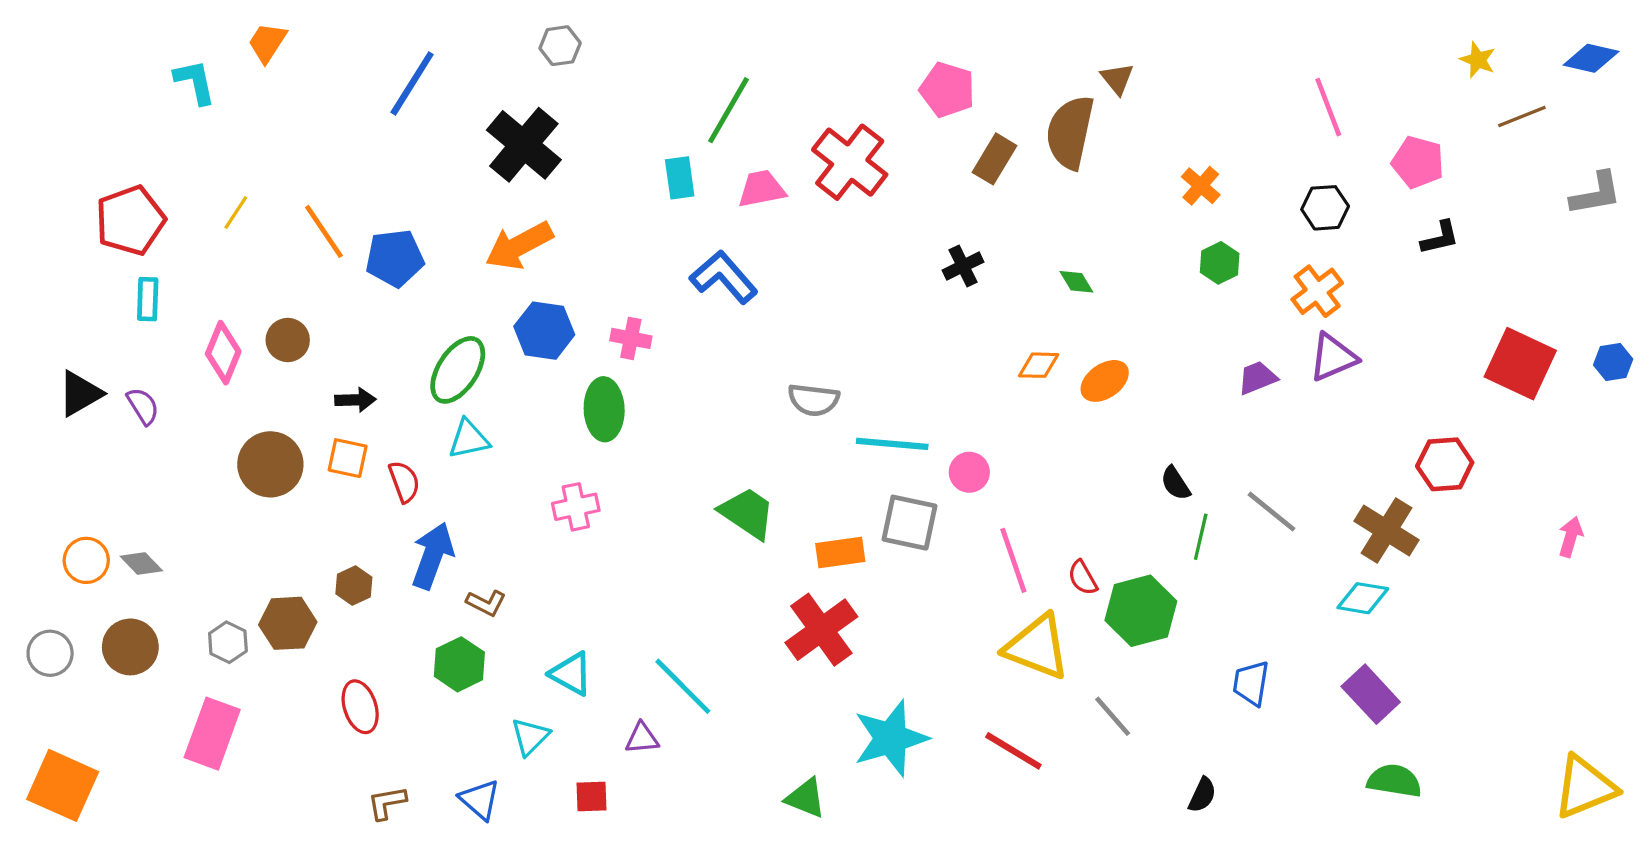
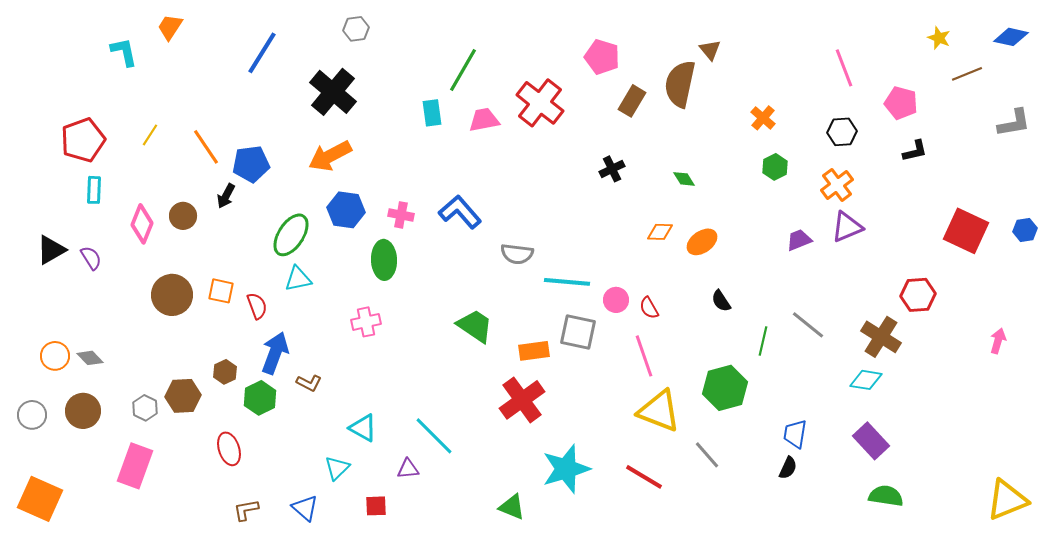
blue L-shape: (724, 277) -> (460, 212), moved
black arrow: (355, 400) -> (226, 196), moved, turned 120
black semicircle: (1176, 483) -> (721, 301), moved
red semicircle: (1083, 578) -> (649, 308), moved
green hexagon: (459, 664) -> (260, 398), moved
black semicircle: (1202, 795) -> (788, 468), moved

